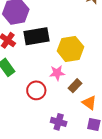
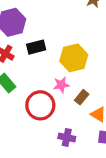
black rectangle: (37, 36) -> (36, 47), size x0.7
red circle: (36, 90) -> (40, 105), size x1.4

